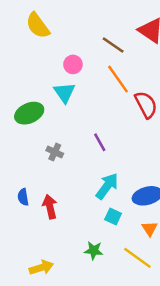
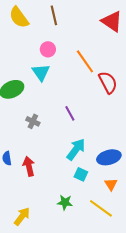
brown line: (113, 45) -> (54, 15), moved, turned 42
yellow arrow: (41, 268) -> (22, 216), turned -36

